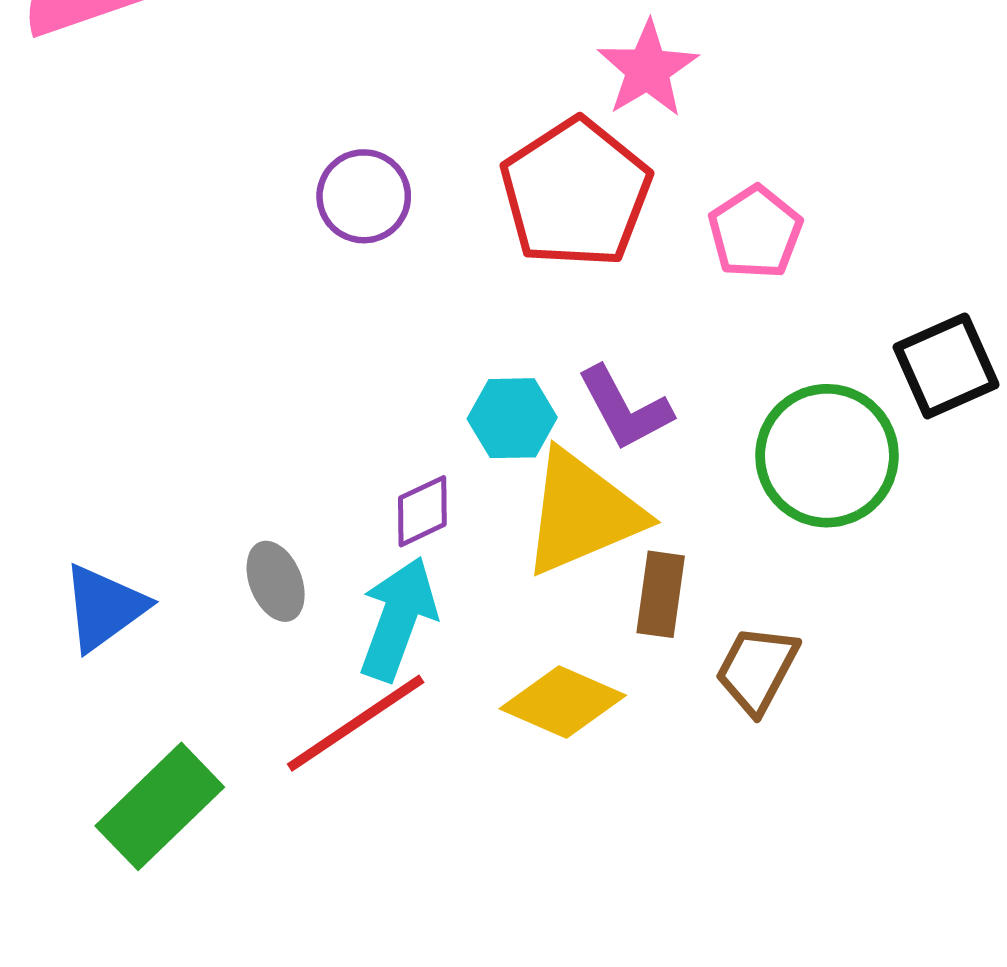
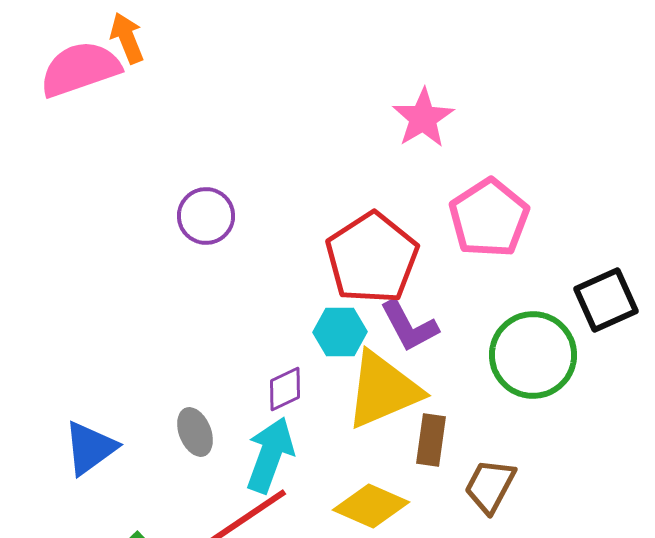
red pentagon: (576, 193) -> (372, 258), moved
purple circle: (364, 196) -> (206, 216), moved
pink pentagon: (755, 232) -> (489, 218), size x1.4

